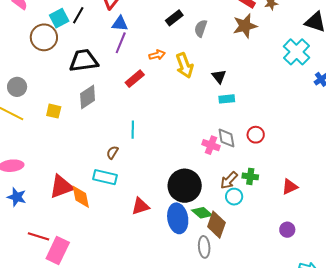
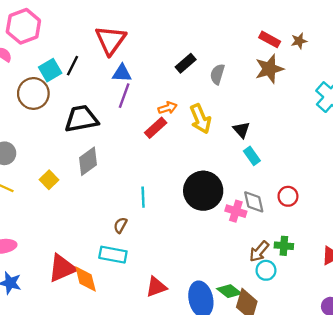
red rectangle: (135, 79) -> (156, 128), moved
cyan rectangle: (227, 99) -> (252, 156), turned 63
yellow square: (54, 111) -> (49, 180), turned 35
black circle: (185, 186) -> (203, 191), moved

